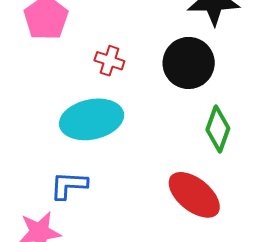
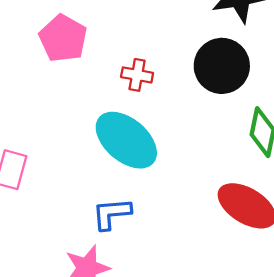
cyan ellipse: (92, 119) -> (126, 140), turned 60

